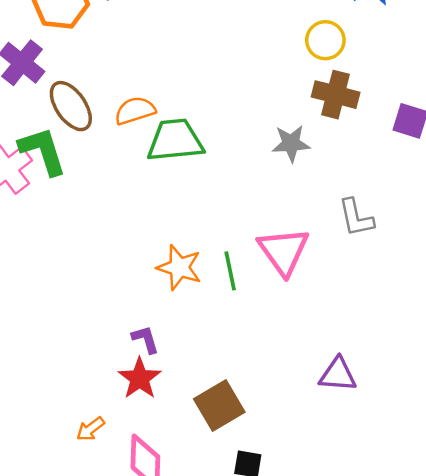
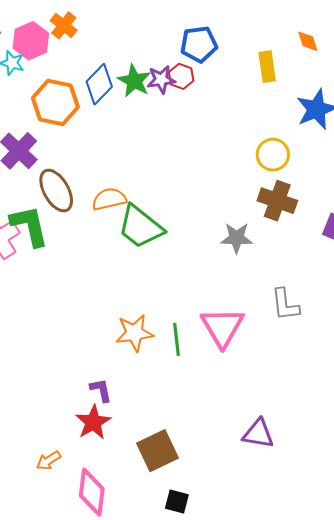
green trapezoid: (175, 140) -> (140, 227), turned -141
orange star: (179, 267) -> (134, 333), turned -30

